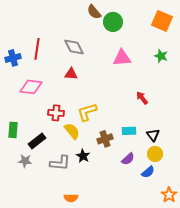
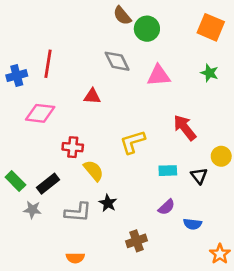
gray diamond: (74, 47) -> (117, 61), moved
red arrow: (142, 98) -> (185, 128), size x1.5
yellow L-shape: (87, 112) -> (133, 142), moved
green rectangle: (13, 130) -> (15, 181), moved, turned -49
brown cross: (105, 139) -> (137, 241), moved
yellow circle: (155, 154) -> (221, 156), moved
blue semicircle: (148, 172) -> (193, 224), turned 48
orange semicircle: (71, 198) -> (75, 258), moved

